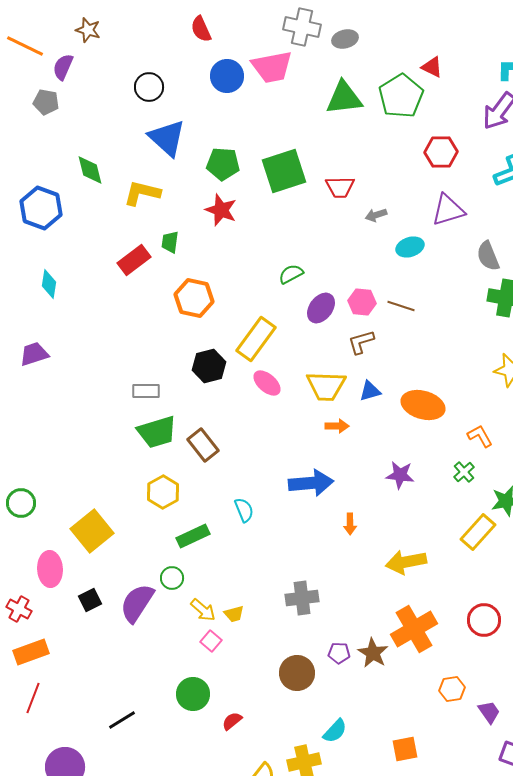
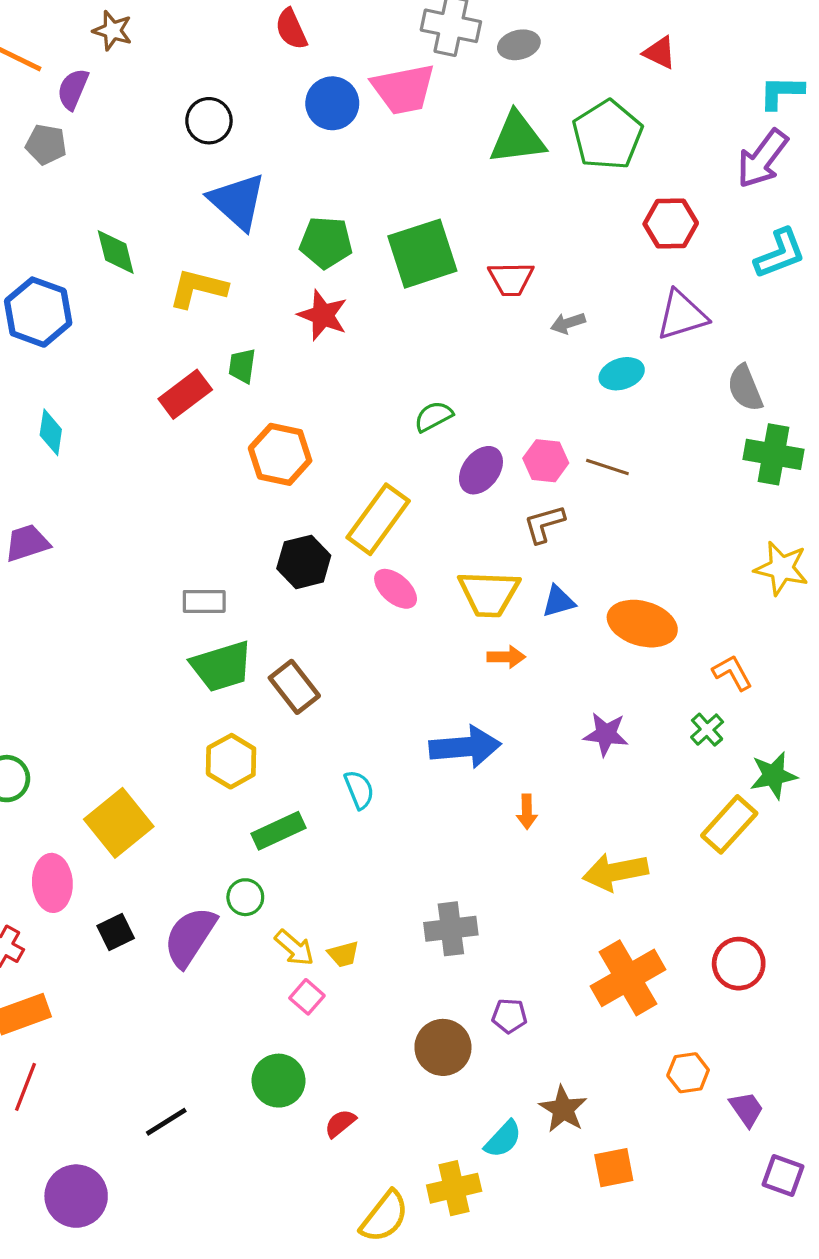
red triangle: (432, 67) -> (660, 53), moved
brown star: (373, 653) -> (563, 1109), moved

